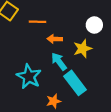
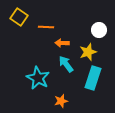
cyan rectangle: (75, 83) -> (93, 78), moved, turned 55

